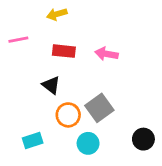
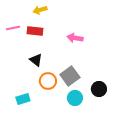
red rectangle: (64, 51) -> (35, 31), moved
black circle: (143, 139) -> (99, 89), moved
cyan circle: (88, 143) -> (75, 98), moved

